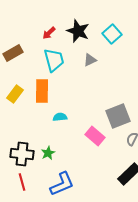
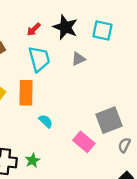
cyan square: (112, 34) -> (102, 30), turned -36
cyan semicircle: (60, 117) -> (46, 121), turned 48

